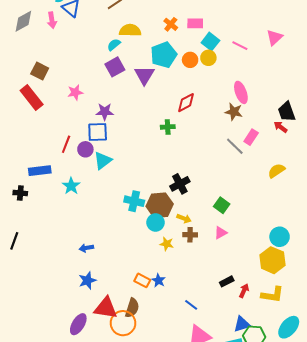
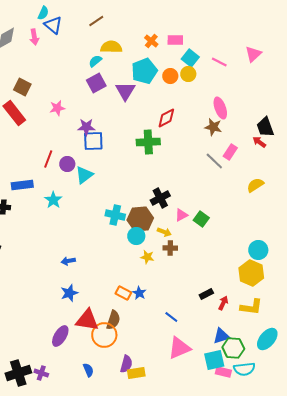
green cross: (168, 127) -> (148, 142), size x1.6
blue square: (98, 132) -> (93, 141), moved
pink triangle: (221, 233) -> (181, 215), moved

